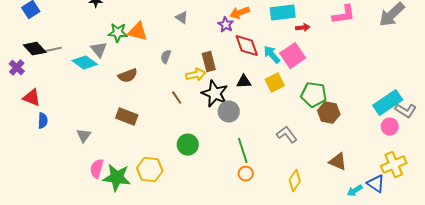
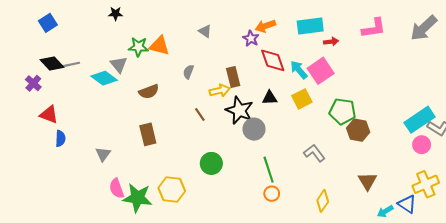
brown rectangle: (127, 117) -> (148, 134), turned 55
brown triangle: (338, 162) -> (367, 181), turned 36
pink semicircle: (97, 169) -> (117, 188), turned -36

